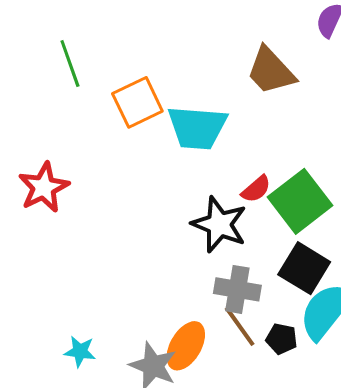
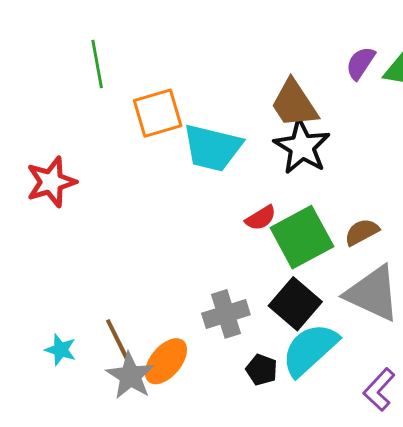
black star: (219, 224) -> (302, 147), moved
gray cross: (237, 289) -> (226, 314), turned -36
brown line: (240, 326) -> (118, 340), moved

